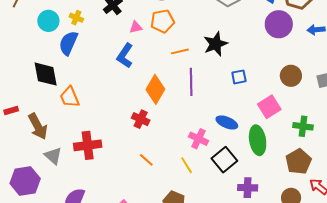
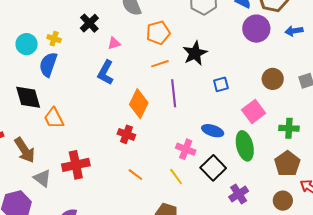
orange pentagon: (163, 21) -> (158, 33), moved
purple cross: (248, 188) -> (239, 194), turned -30

